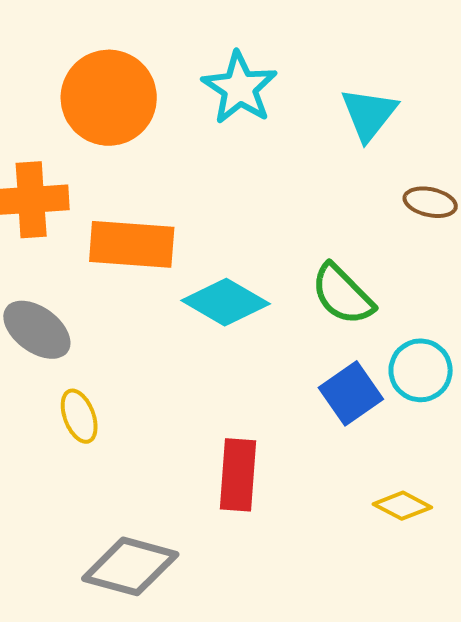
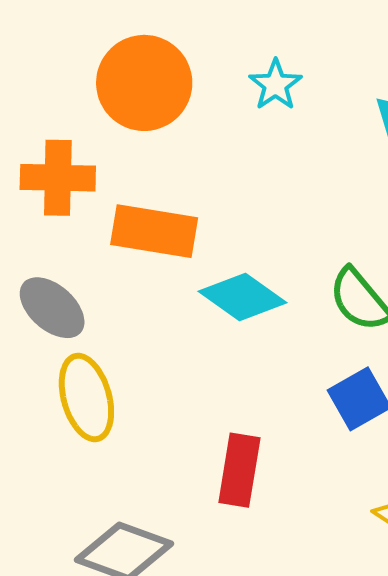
cyan star: (240, 88) -> (275, 85), size x0.7
yellow ellipse: (79, 416) -> (86, 398), size x1.6

